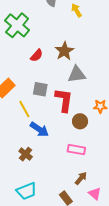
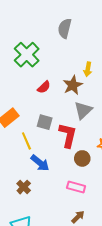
yellow arrow: (76, 10) -> (88, 69), moved, turned -144
gray triangle: (77, 74) -> (83, 110), turned -42

